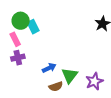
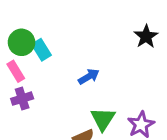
blue arrow: (49, 68) -> (89, 77), moved

